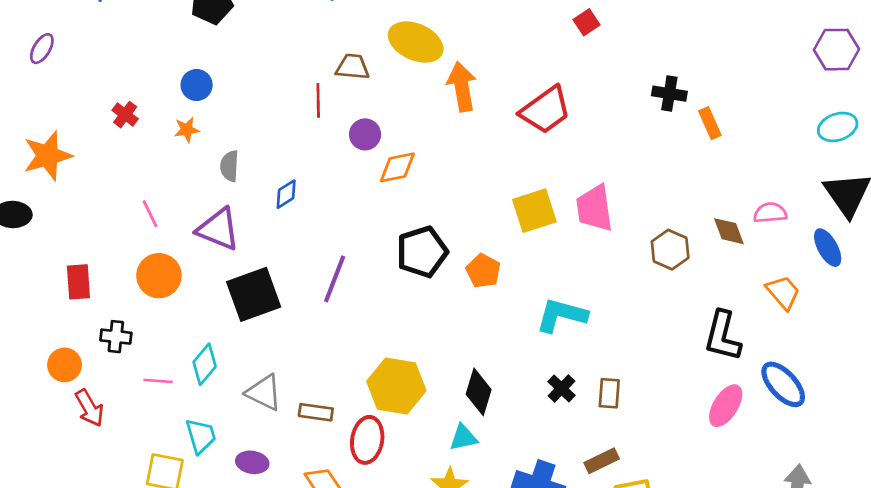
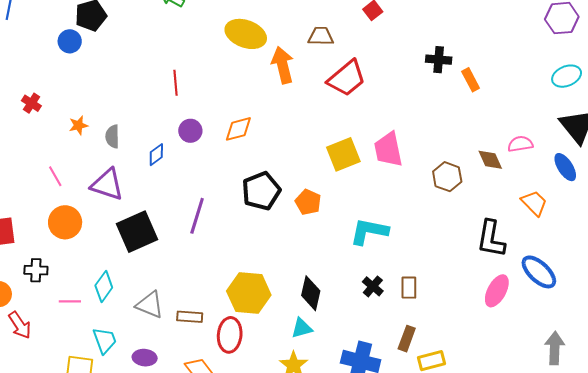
brown trapezoid: (353, 67) -> (321, 36), moved
blue circle: (197, 85) -> (70, 41), moved
orange star: (187, 130) -> (78, 125), moved
purple circle: (365, 134) -> (190, 131), moved
brown rectangle: (602, 461) -> (407, 339), turned -40

